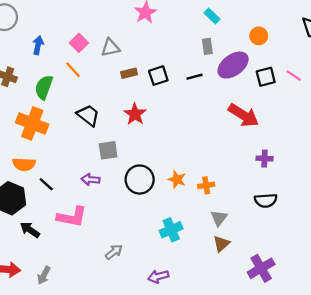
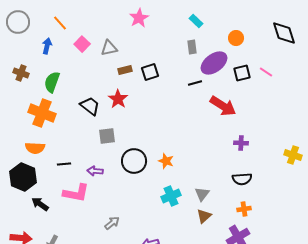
orange line: (73, 70) -> (60, 23), moved
black line: (194, 77) -> (195, 83), moved
red star: (135, 114) -> (118, 99), moved
purple arrow: (91, 180) -> (95, 171), moved
black line: (46, 184) -> (64, 164), moved, turned -48
orange cross: (206, 185) -> (244, 209), moved
cyan cross: (171, 230) -> (171, 196), moved

